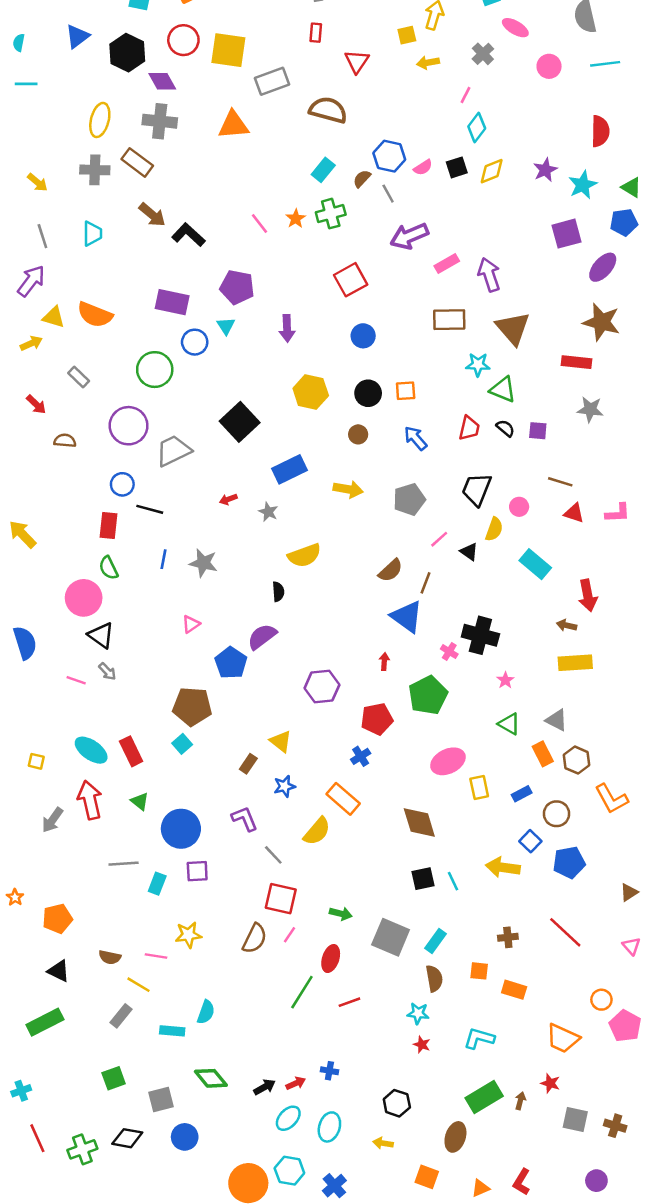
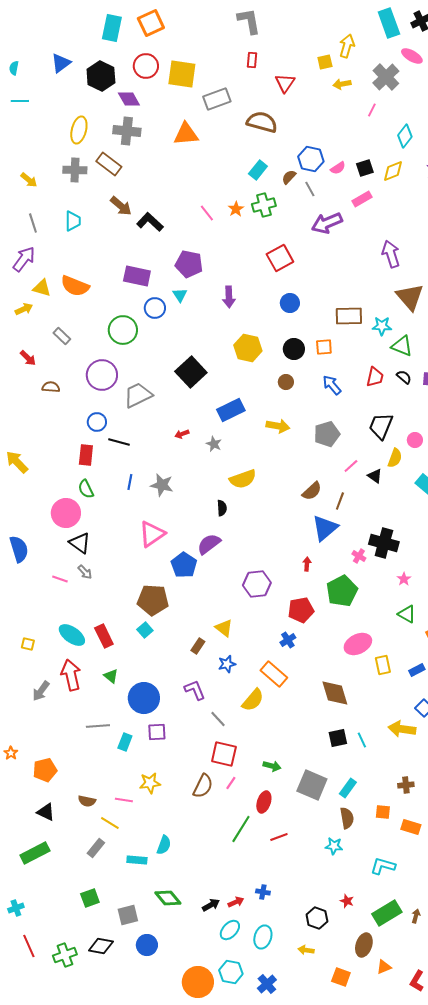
gray cross: (483, 54) -> (386, 77), size x1.5
cyan diamond: (477, 127) -> (405, 136), moved
pink rectangle: (447, 263) -> (362, 199), moved
brown rectangle: (449, 320) -> (349, 316), moved
blue triangle: (407, 617) -> (325, 528), turned 44
pink triangle: (191, 624) -> (152, 534), size x1.8
red star: (422, 1045) -> (347, 901), moved
orange triangle: (480, 1188) -> (384, 967), moved

